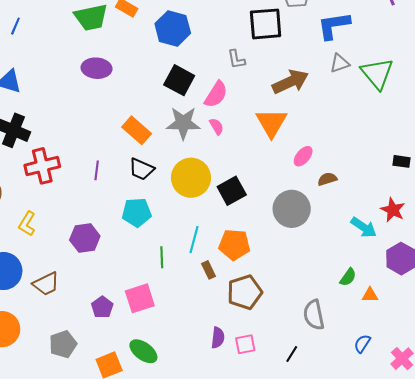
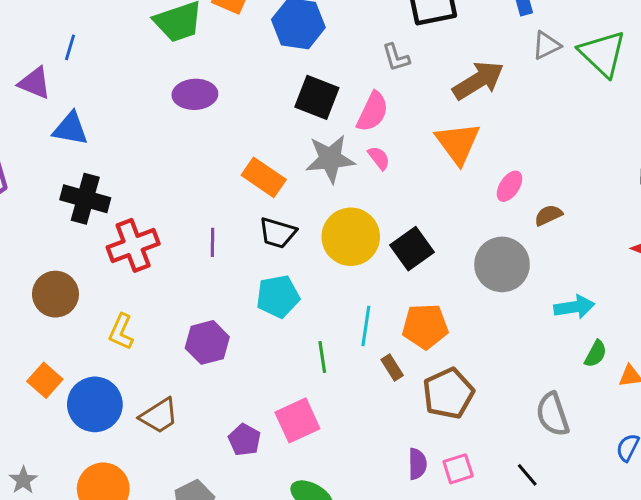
cyan arrow: (364, 227) -> (574, 307), moved, turned -36
black line: (292, 354) -> (527, 475), turned -66

